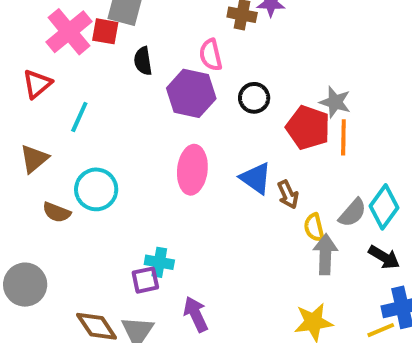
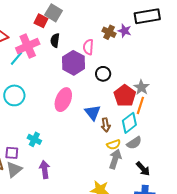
pink cross: (69, 32) -> (28, 46), moved
cyan diamond: (384, 207) -> (129, 123), moved
yellow semicircle: (314, 227) -> (114, 145), turned -112
purple square: (145, 280) -> (12, 153), moved

